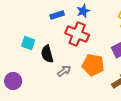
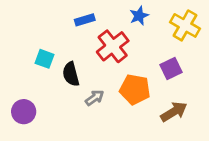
blue star: (83, 11) -> (139, 16), moved
red cross: (77, 34) -> (113, 46), turned 30

